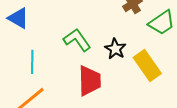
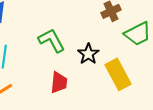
red trapezoid: (90, 81) -> (59, 83), size x0.7

